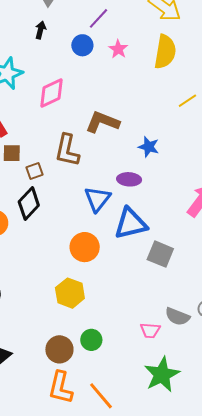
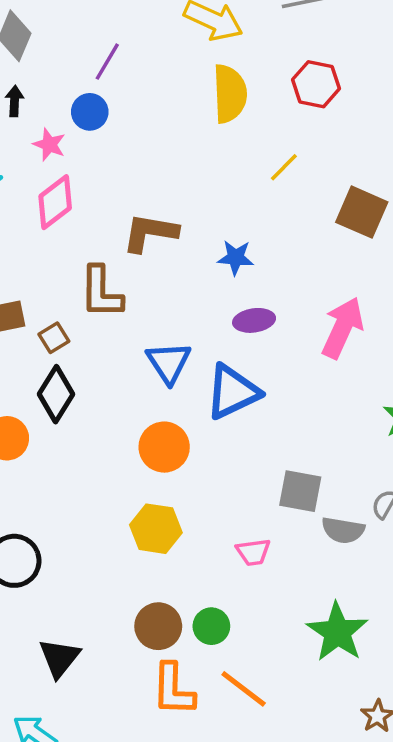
pink star: (118, 49) -> (49, 145), moved
purple ellipse: (129, 179) -> (254, 320), moved
gray square: (160, 254) -> (300, 491), moved
pink trapezoid: (150, 330) -> (253, 552), moved
green circle: (91, 340) -> (211, 626), moved

